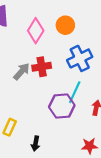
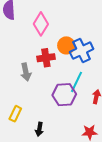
orange circle: (65, 25) -> (66, 45), moved
gray arrow: (22, 71) -> (26, 72), moved, turned 126

